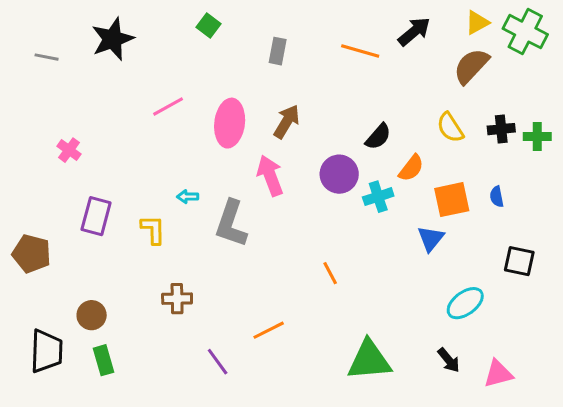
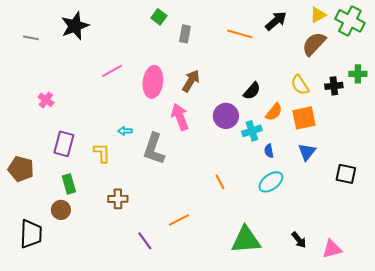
green square: (209, 26) -> (159, 17), moved
green cross: (537, 137) -> (358, 74), moved
blue semicircle: (497, 197) -> (269, 151), moved
orange square: (452, 200) -> (304, 118), moved
blue triangle: (431, 239) -> (307, 152), moved
cyan ellipse: (465, 303) -> (271, 182), moved
green rectangle: (104, 360) -> (69, 184), moved

